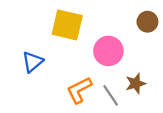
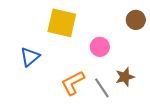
pink circle: (108, 51) -> (100, 47), size x0.7

